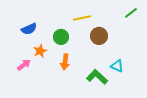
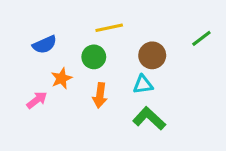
green line: (131, 13) -> (201, 38), moved
yellow line: (82, 18) -> (109, 28), moved
cyan triangle: (117, 66) -> (143, 85), moved, turned -32

